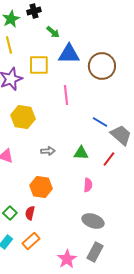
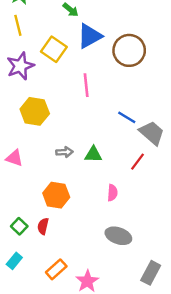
blue triangle: (69, 54) -> (90, 36), turned -30
yellow square: (39, 65) -> (54, 49), turned 35
green triangle: (81, 153) -> (93, 154), moved
orange rectangle: (31, 241) -> (56, 269), moved
gray rectangle: (95, 252) -> (151, 273), moved

